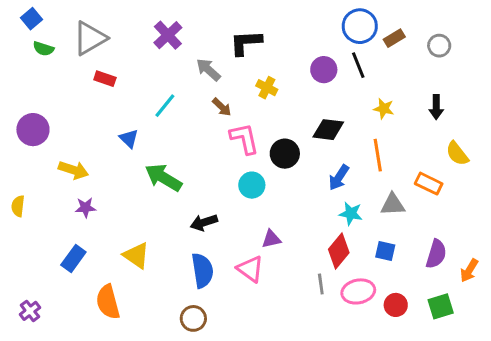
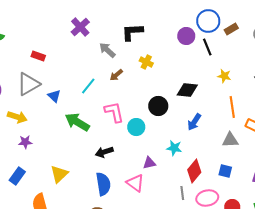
gray triangle: (90, 38) -> (28, 84), moved
purple circle: (324, 70) -> (186, 36), moved
cyan line: (165, 106) -> (88, 86), moved
brown arrow: (222, 107) -> (116, 75), turned 96
pink L-shape: (244, 139) -> (114, 112), moved
orange line: (378, 155) -> (232, 107), moved
cyan star: (351, 214) -> (174, 148), moved
yellow triangle: (136, 255) -> (59, 174), turned 42

